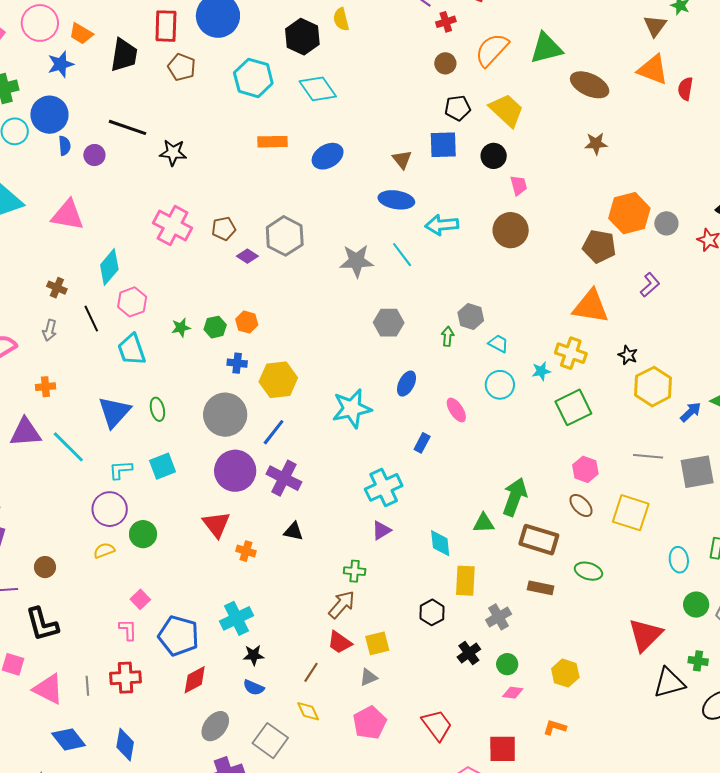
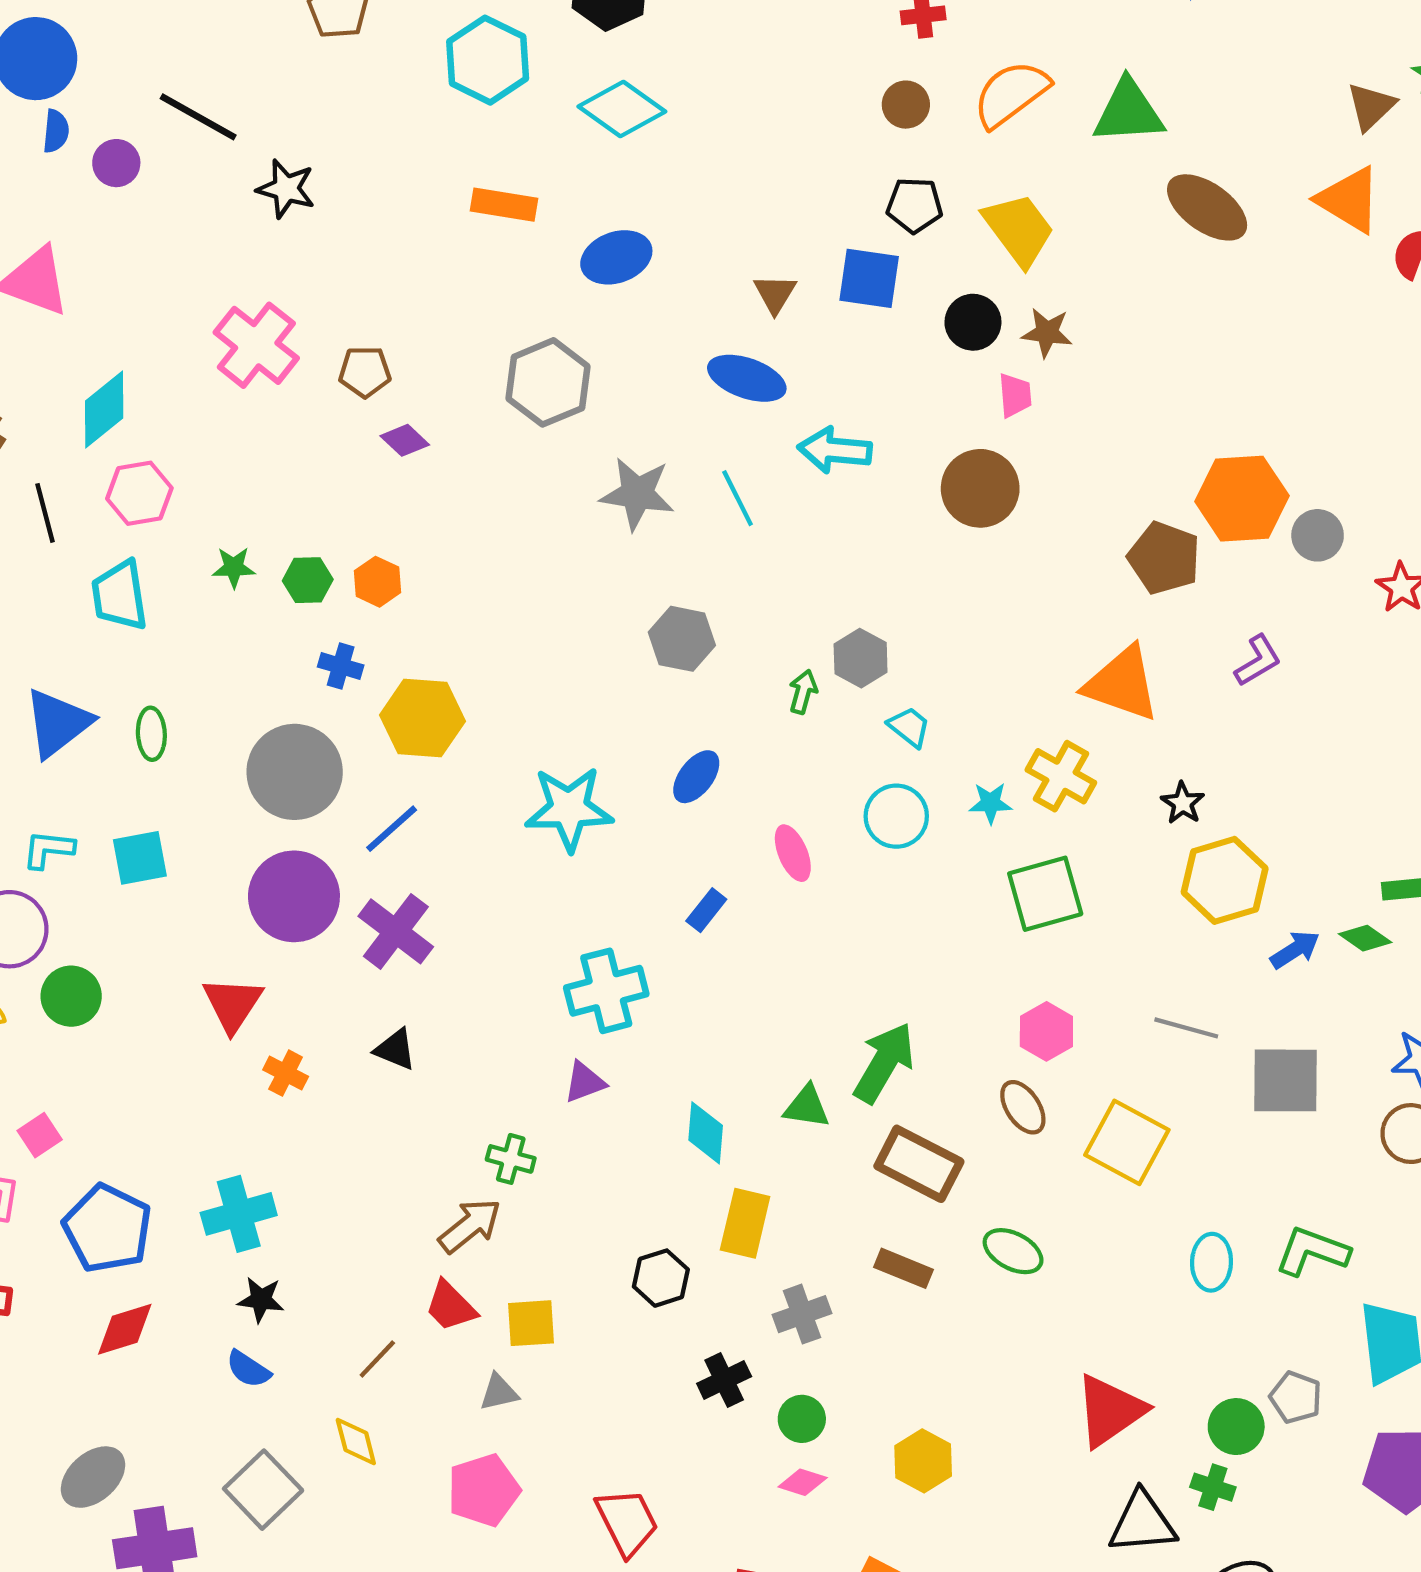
cyan diamond: (318, 89) -> (622, 109), turned -30
brown star: (596, 144) -> (1047, 333), moved
gray hexagon: (285, 236) -> (548, 382), moved
green circle: (696, 605) -> (1236, 1427), moved
gray ellipse: (215, 726) -> (93, 1477), moved

